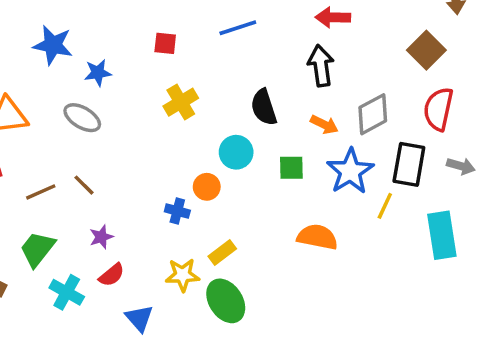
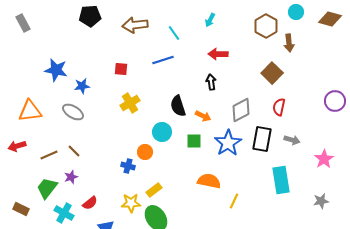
black arrow: (321, 66) -> (211, 82), size x0.7
red semicircle: (438, 109) -> (279, 107), size x0.7
orange arrow: (324, 125) -> (203, 116), moved
yellow line: (385, 206) -> (234, 201), moved
purple star: (101, 237) -> (71, 177), moved

